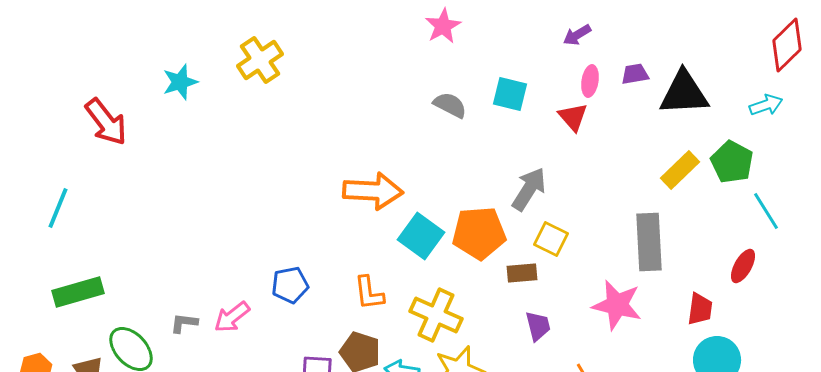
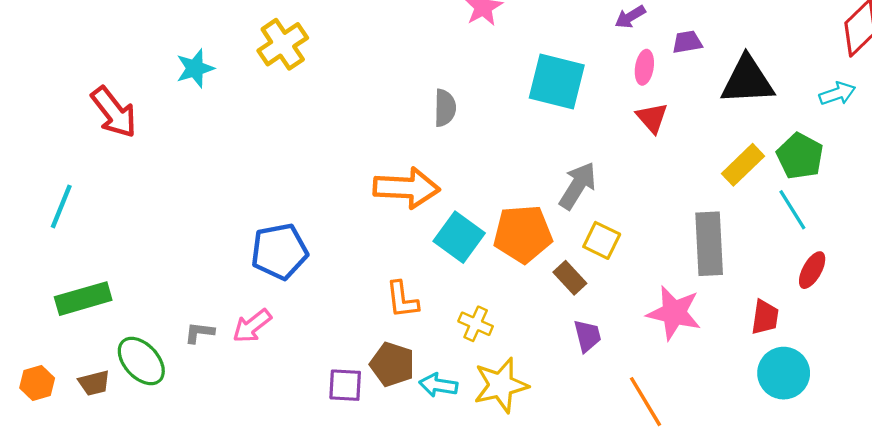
purple trapezoid: (635, 74) -> (687, 42), moved
cyan square: (510, 94) -> (557, 82), size x1.5
gray semicircle: (450, 105) -> (445, 108), moved, turned 64
red triangle: (573, 117) -> (652, 118), moved
cyan line: (766, 211) -> (792, 210), moved
brown rectangle: (522, 273) -> (570, 278), turned 52
blue pentagon: (290, 285) -> (279, 251), moved, size x1.4
yellow cross: (436, 315) -> (476, 324), size x0.6

